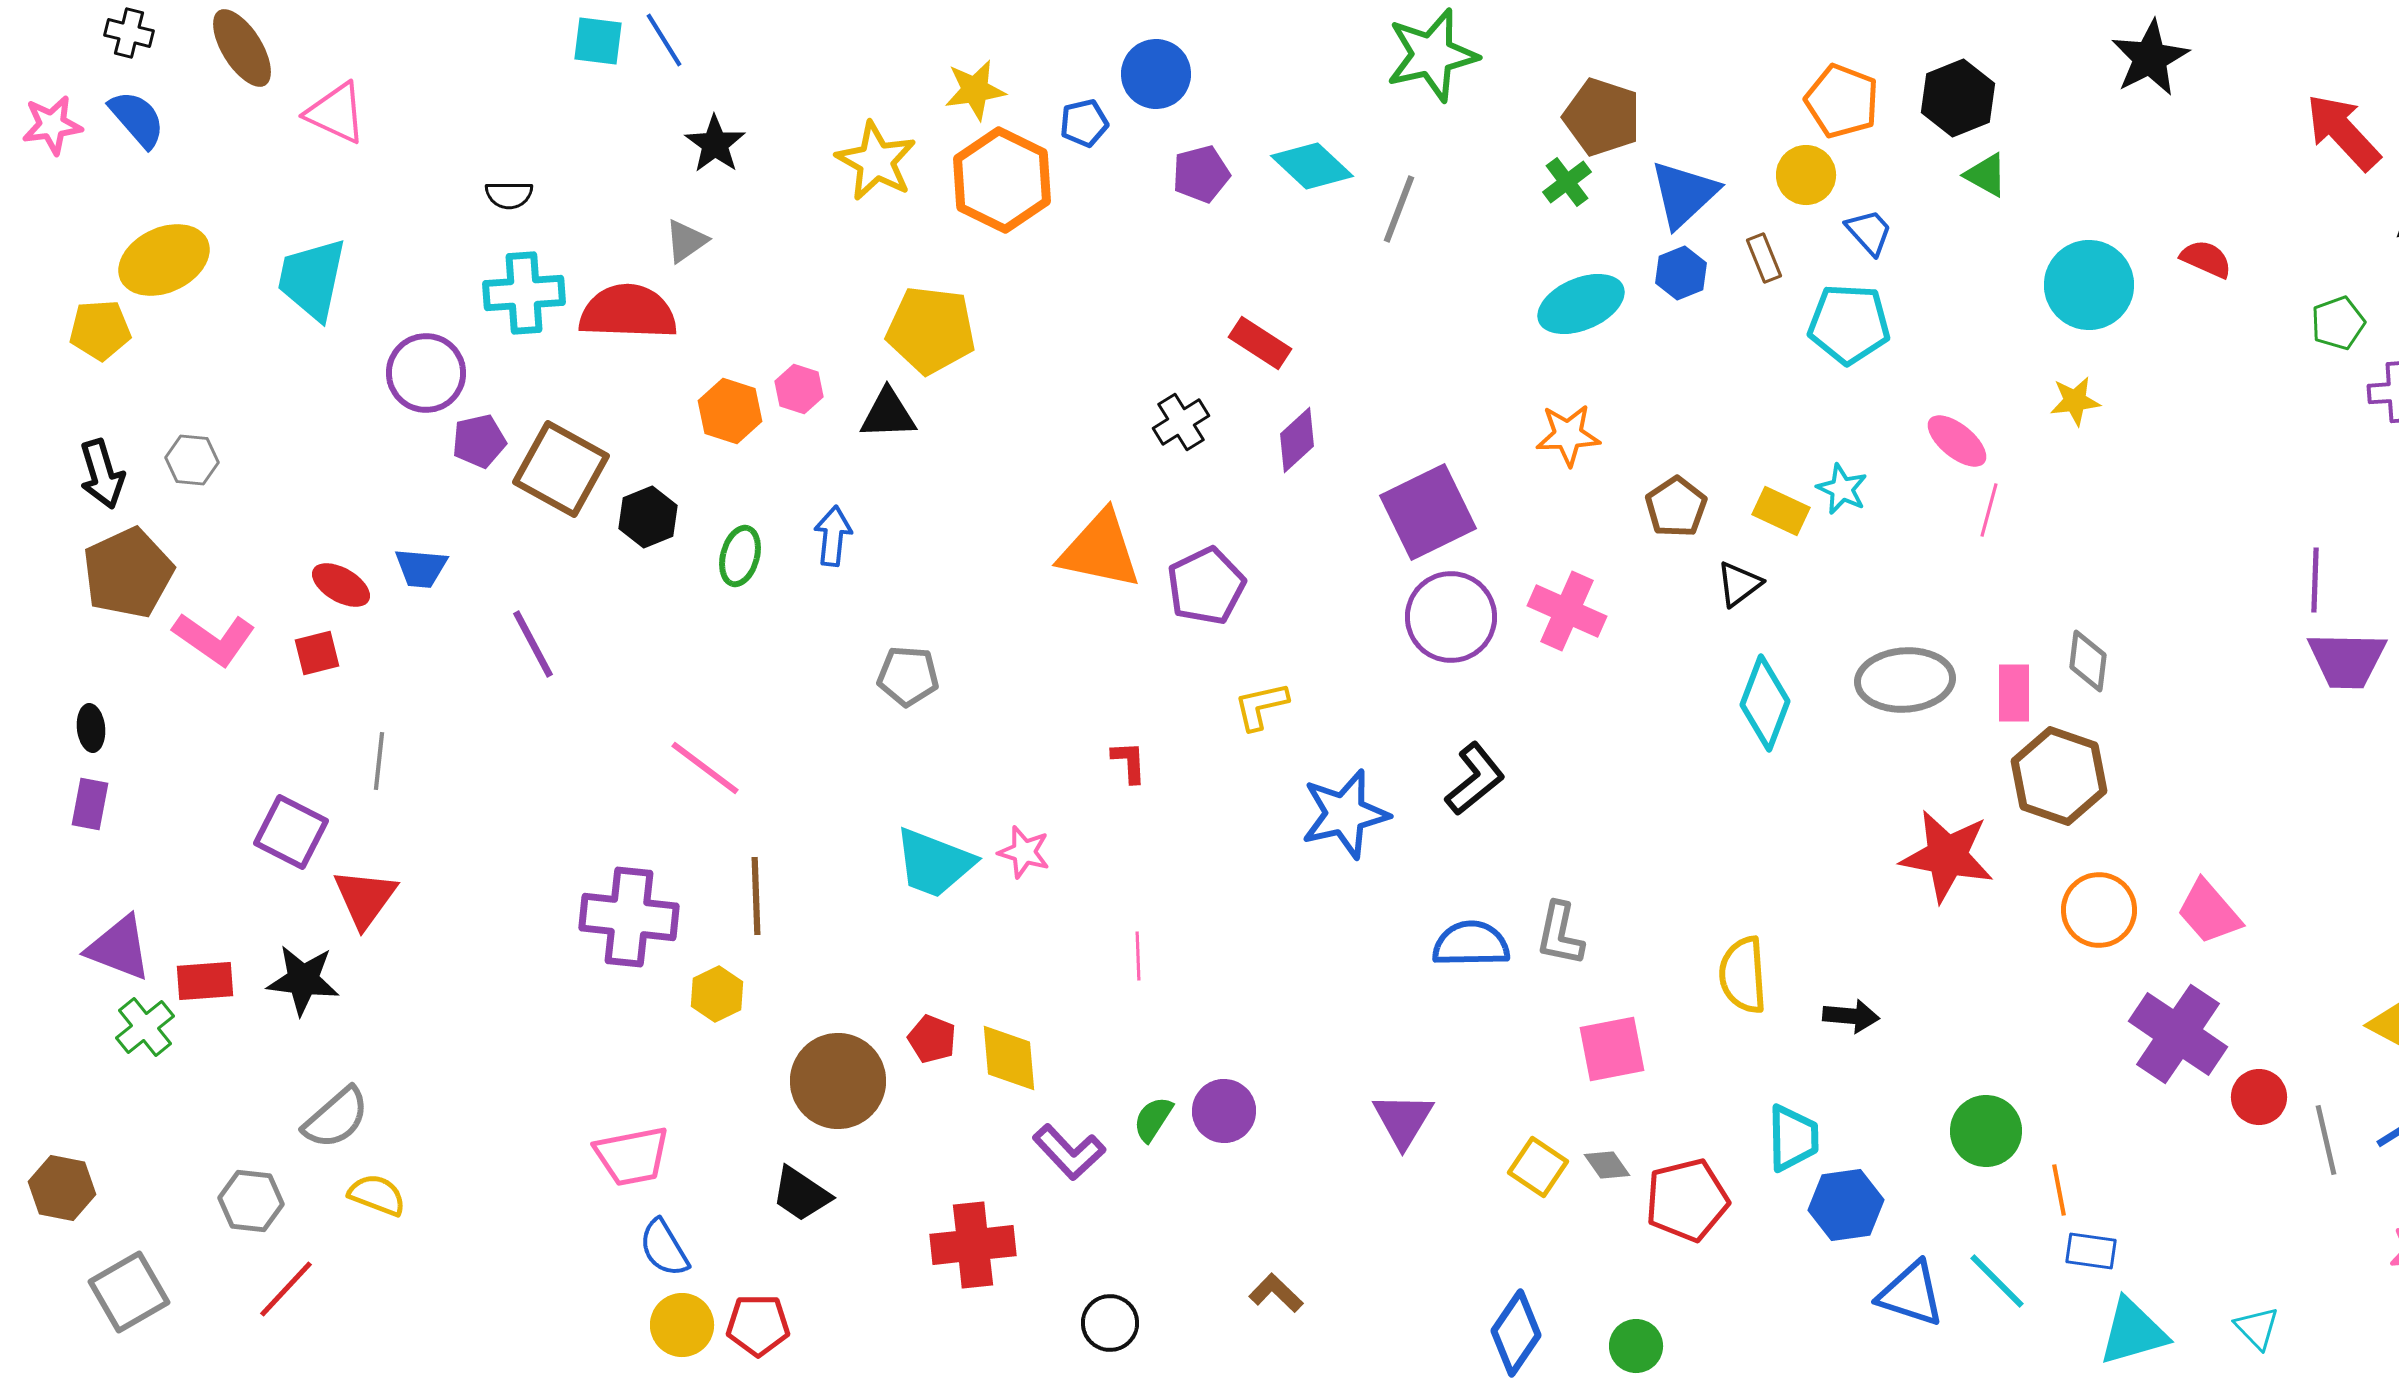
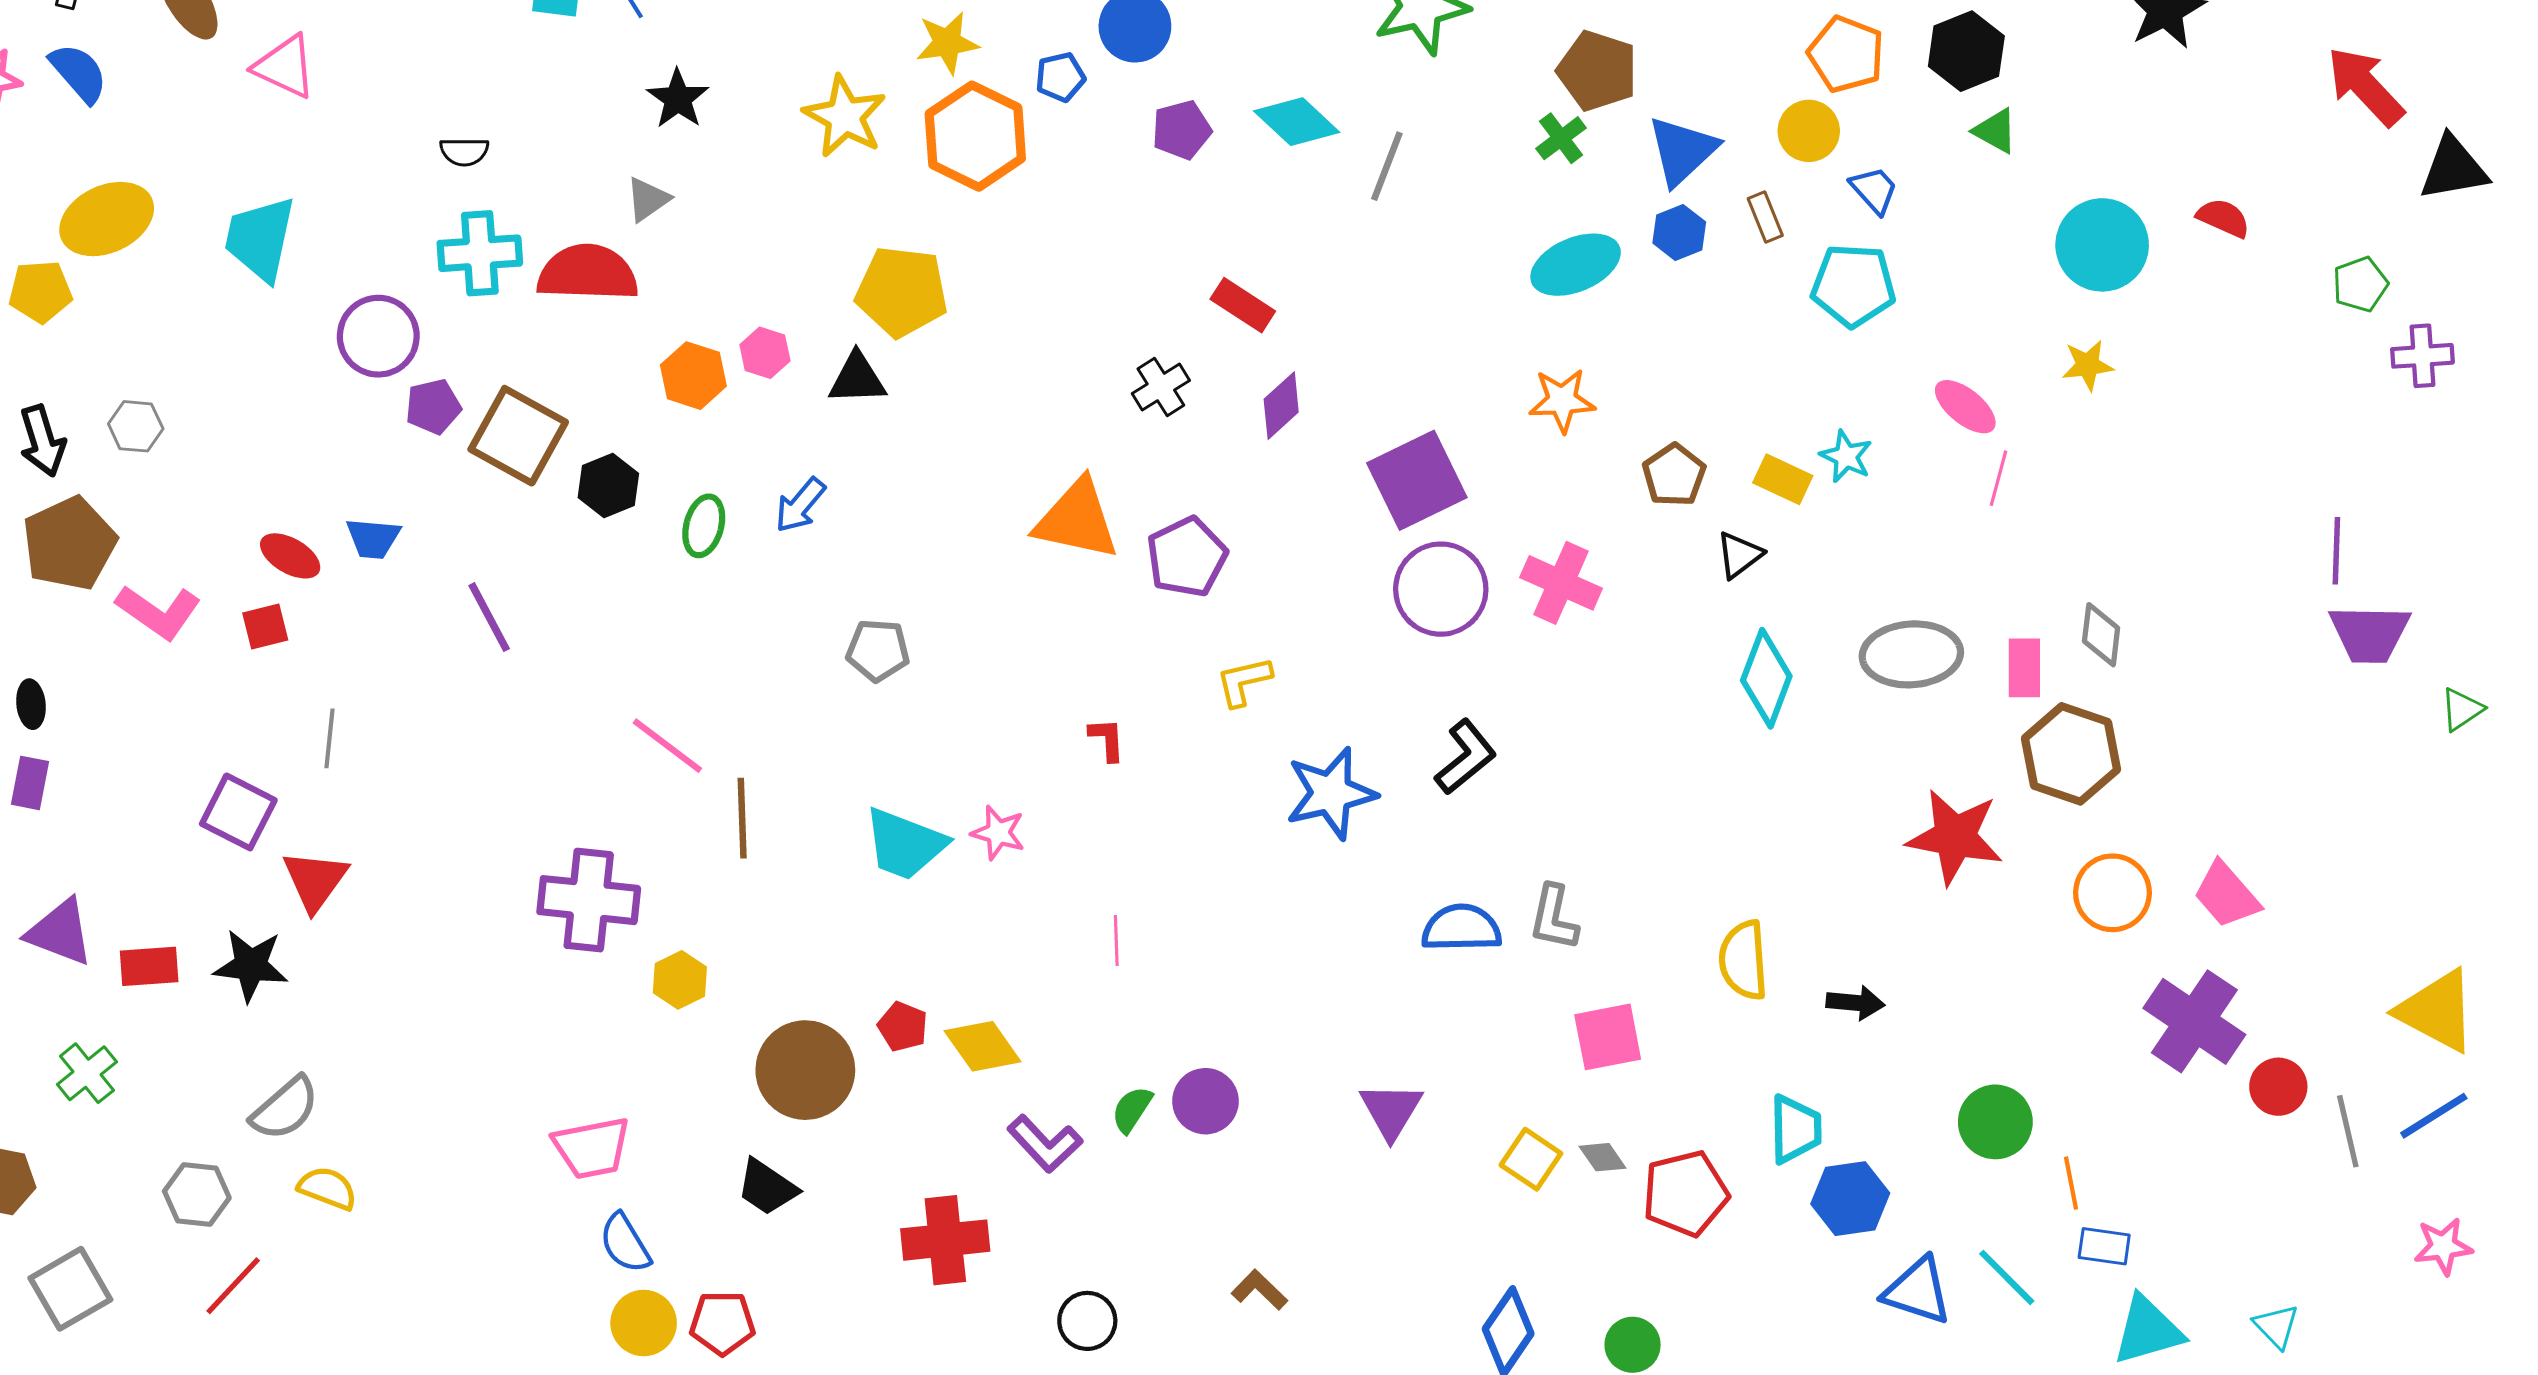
blue arrow: (833, 536) -> (800, 505), turned -146
brown line: (756, 896) -> (742, 818), moved
green cross: (145, 1027) -> (87, 1073), moved
yellow diamond: (1009, 1058) -> (983, 1046), turned -30

